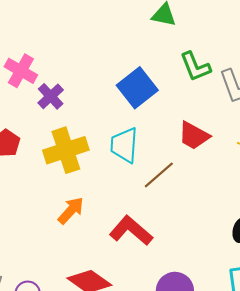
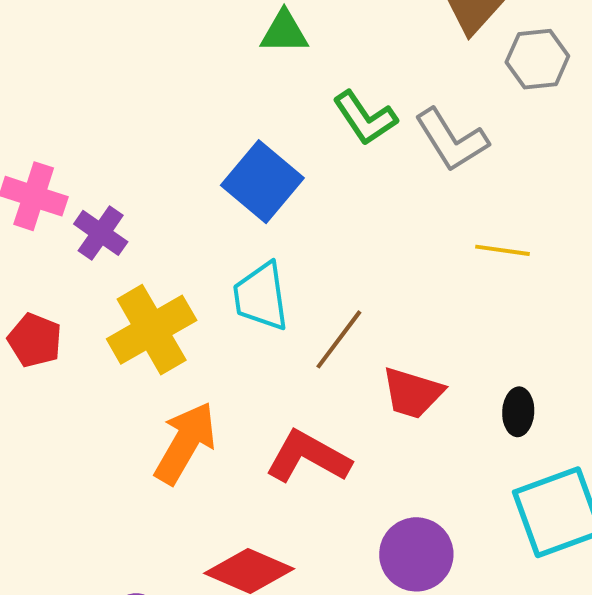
red trapezoid: (194, 136) -> (413, 393), moved
orange arrow: (71, 211) -> (185, 443), size x1.4

